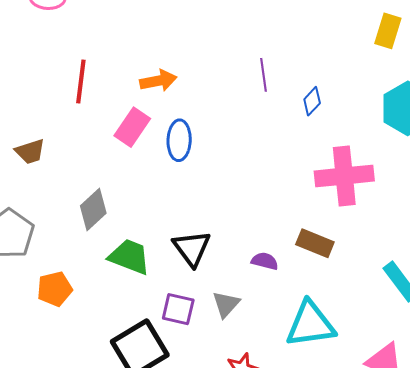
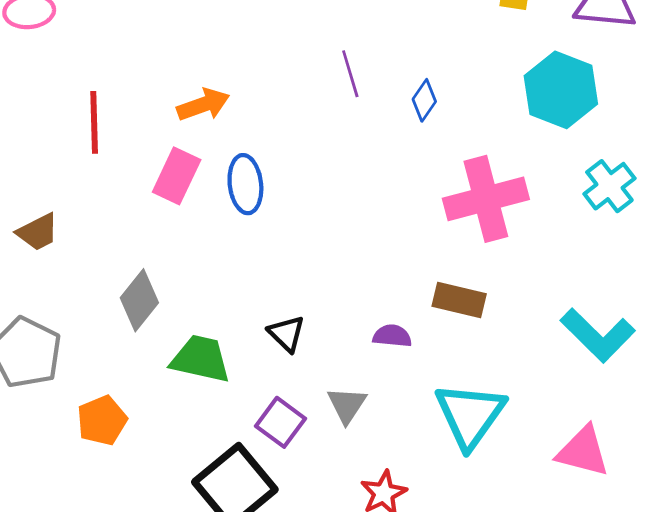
black triangle: (192, 248) -> (286, 334), size x0.7
purple square: (178, 309) -> (280, 422), turned 32
cyan triangle: (310, 324) -> (470, 415), turned -38

